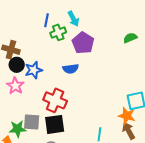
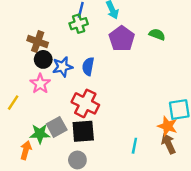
green cross: (58, 32) -> (79, 24), moved
green semicircle: (130, 38) -> (157, 34), moved, turned 40
blue semicircle: (71, 69) -> (88, 66), moved, turned 105
gray square: (32, 122) -> (57, 127), turned -36

